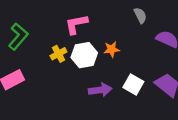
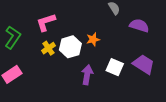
pink L-shape: (76, 24) -> (46, 22), moved
purple arrow: (100, 90) -> (87, 75), turned -66

